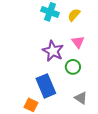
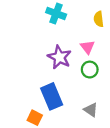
yellow semicircle: (74, 15) -> (99, 19), moved, turned -48
green circle: (73, 67) -> (90, 70), moved

